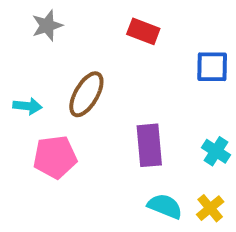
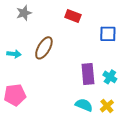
purple rectangle: (149, 145) -> (88, 74), moved
pink pentagon: (55, 157) -> (15, 95), moved

